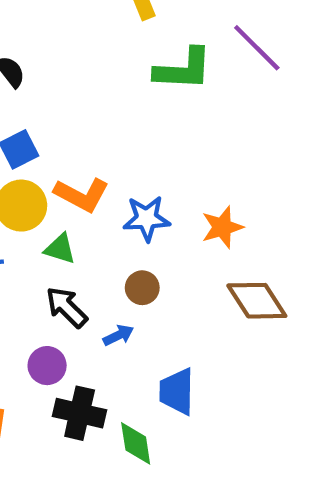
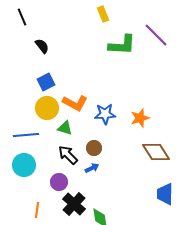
brown circle: (142, 288) -> (94, 148), moved
blue trapezoid: (177, 392) -> (165, 194), moved
black cross: (80, 413) -> (74, 204), turned 30

